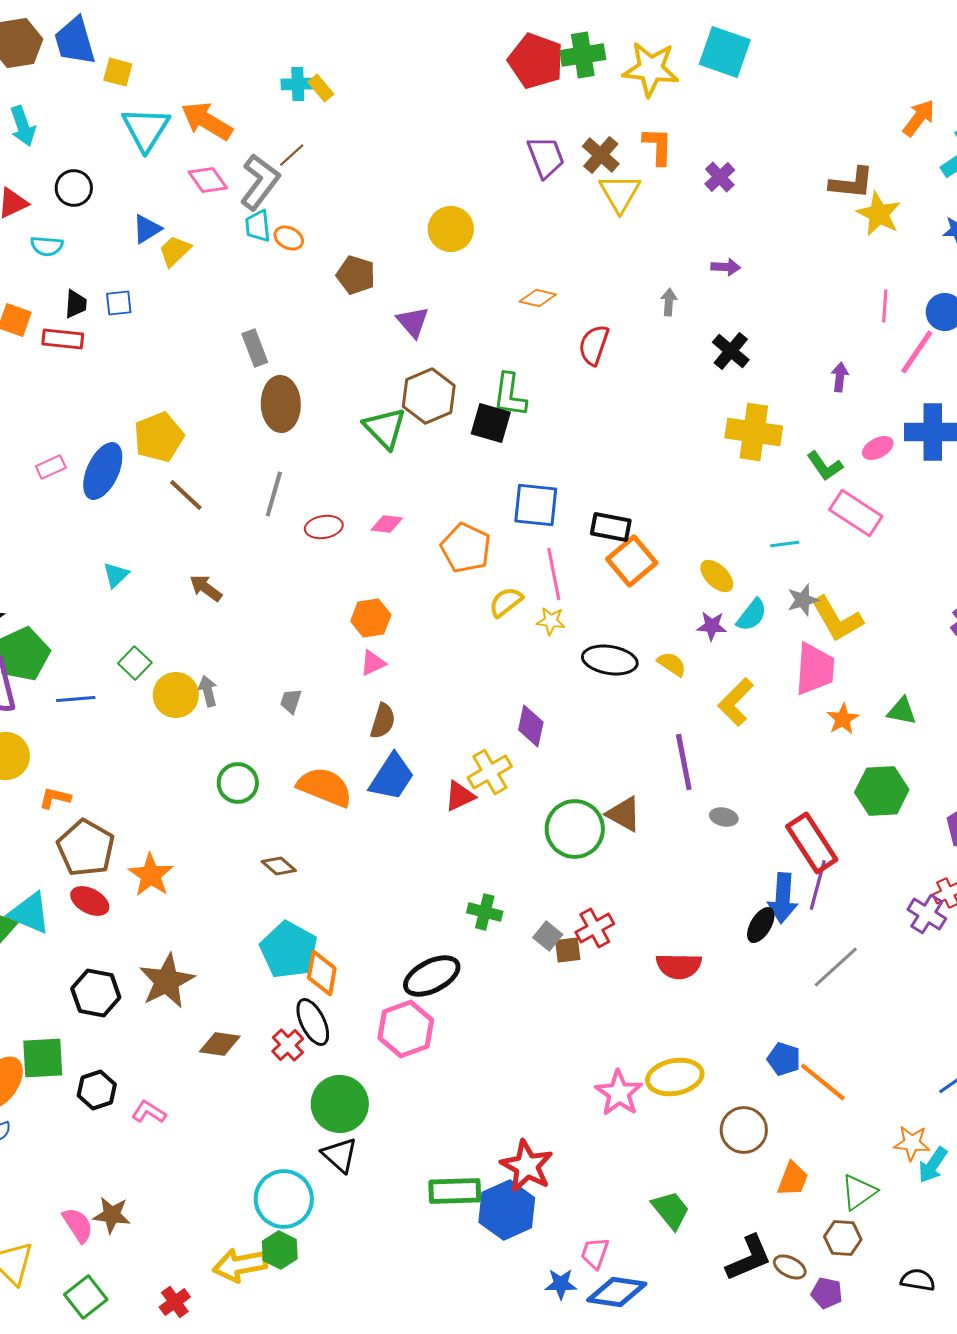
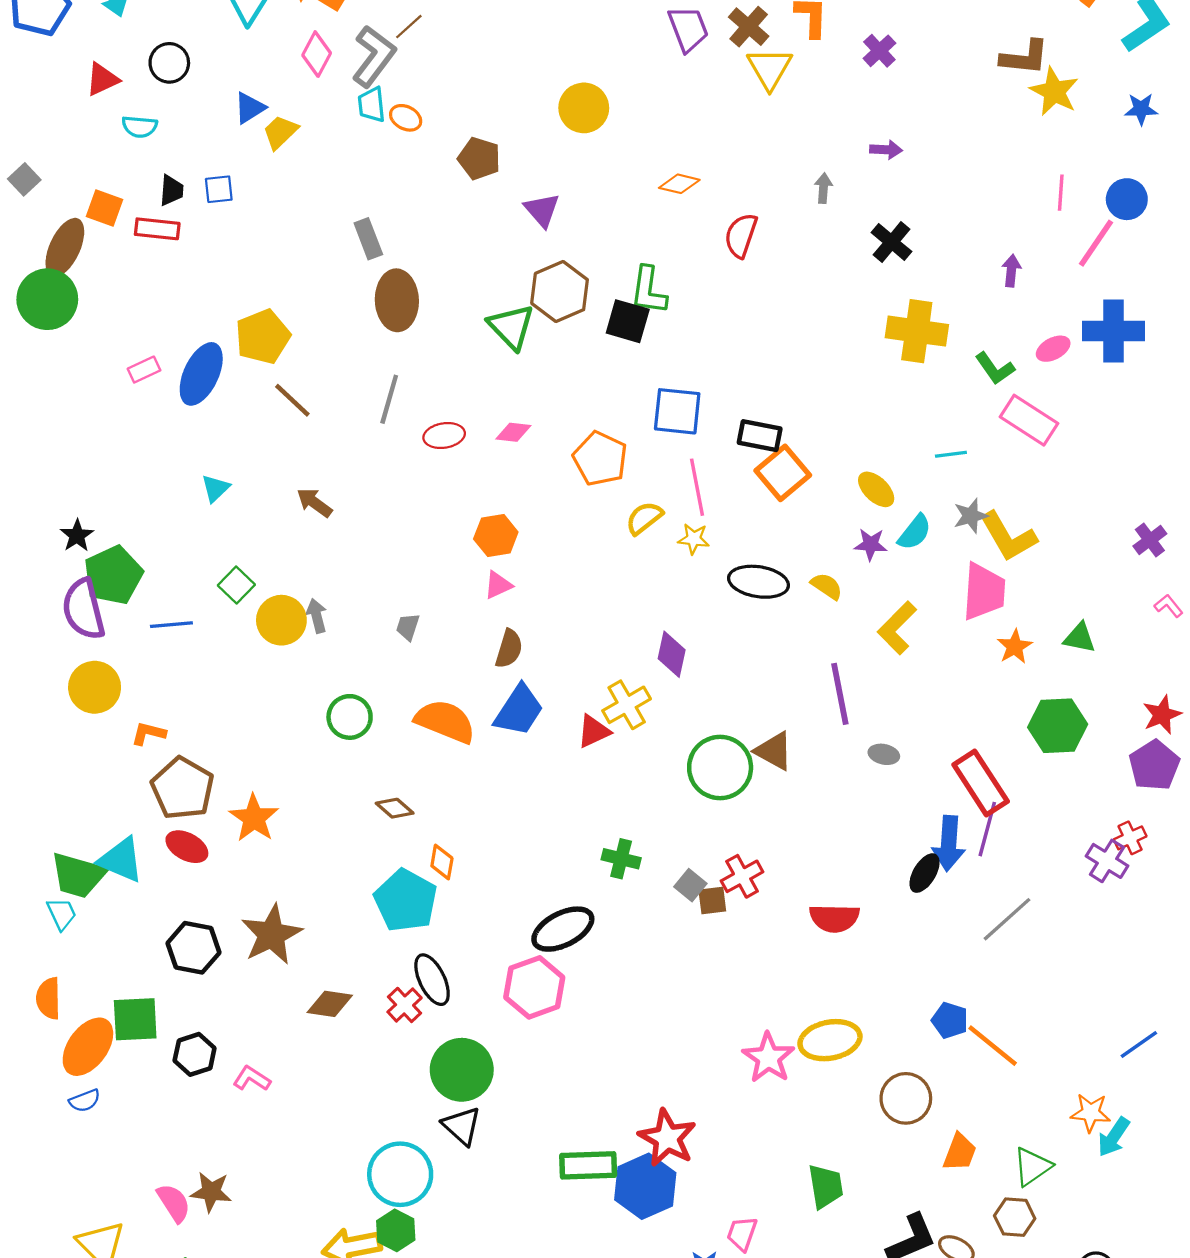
pink diamond: (208, 180) -> (317, 54), turned 63
orange diamond: (322, 973) -> (442, 862), moved, size x0.7
green trapezoid: (671, 1210) -> (826, 1186), turned 30

